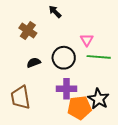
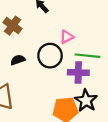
pink triangle: (87, 40) -> (67, 37), moved, turned 32
purple cross: (67, 89) -> (78, 73), moved

